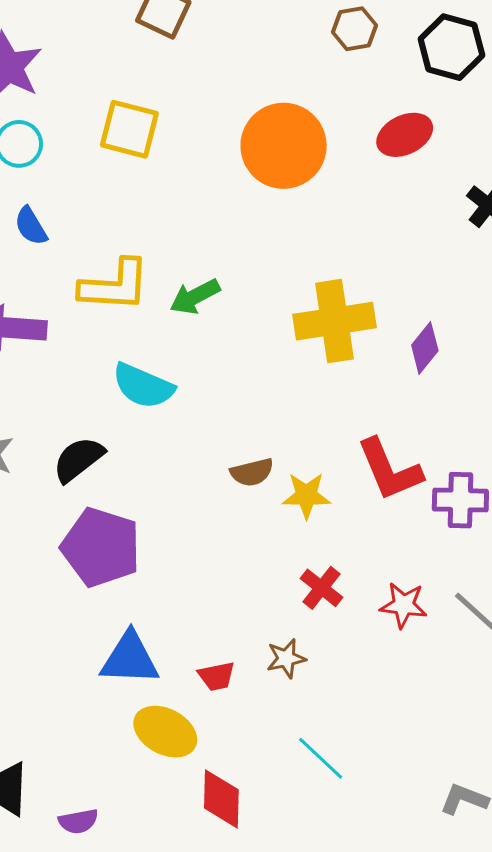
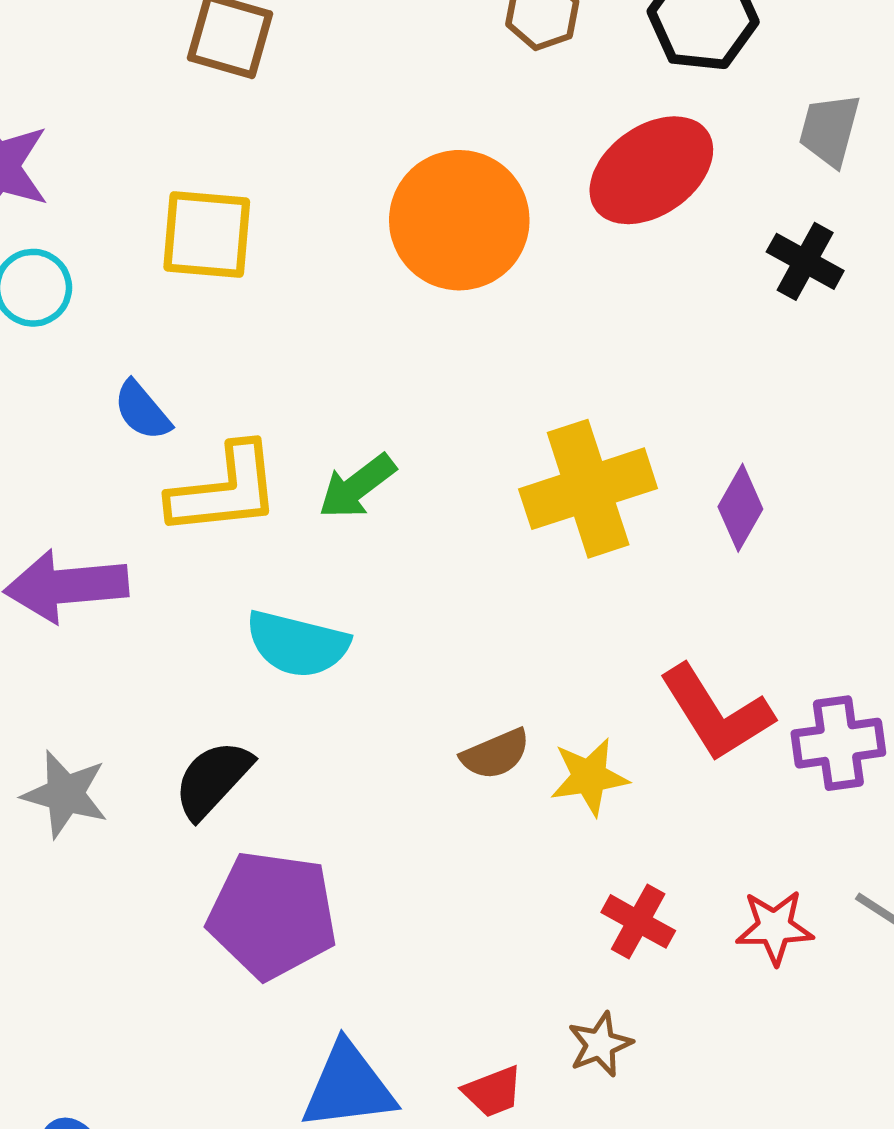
red ellipse: (405, 135) -> (651, 170), size x1.4
blue semicircle: (31, 226) -> (142, 411), moved

